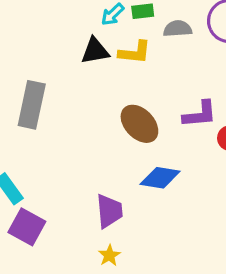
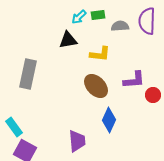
yellow L-shape: (135, 52) -> (100, 54), moved
blue diamond: (160, 178) -> (109, 120), turned -75

